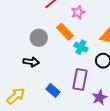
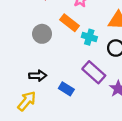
black arrow: (31, 62) -> (38, 76), moved
purple rectangle: (80, 79) -> (94, 72), turned -50

